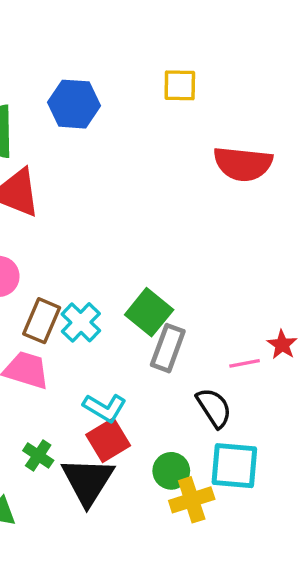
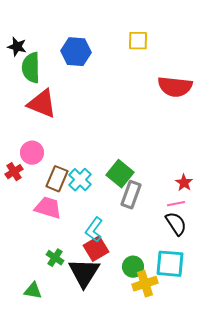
red star: (282, 345) -> (184, 183), moved
cyan L-shape: (105, 408) -> (94, 230), turned 95
black semicircle: (214, 408) -> (176, 224), moved

